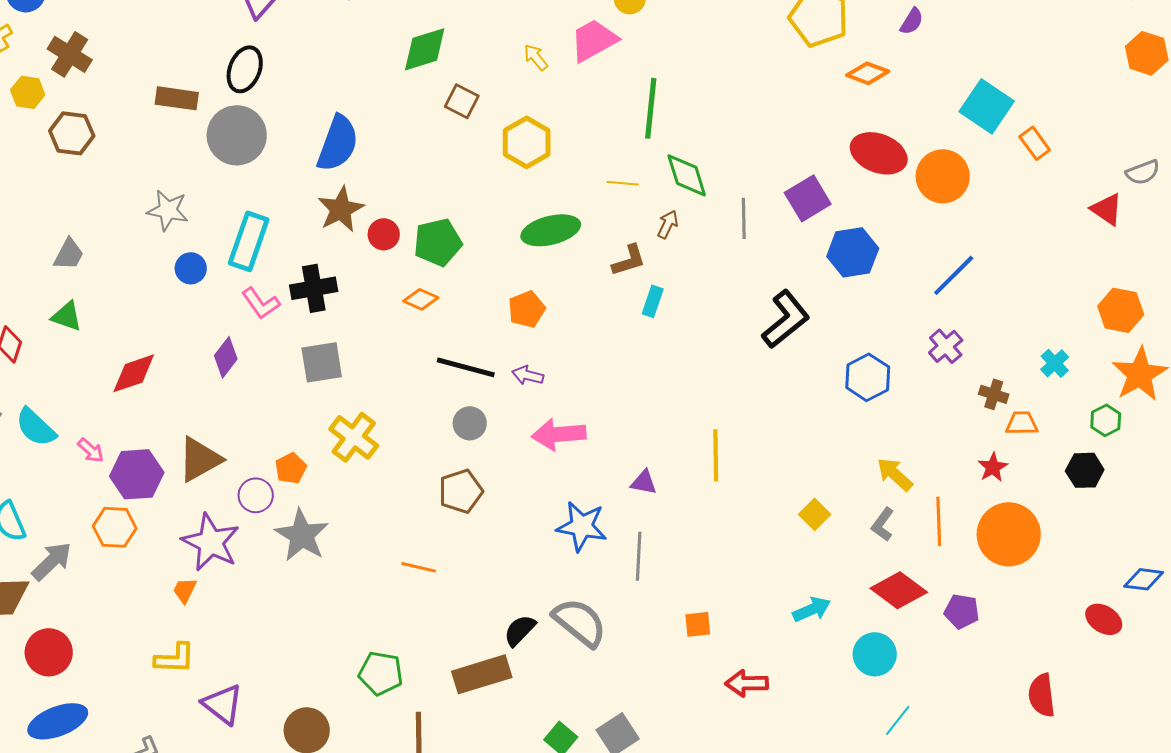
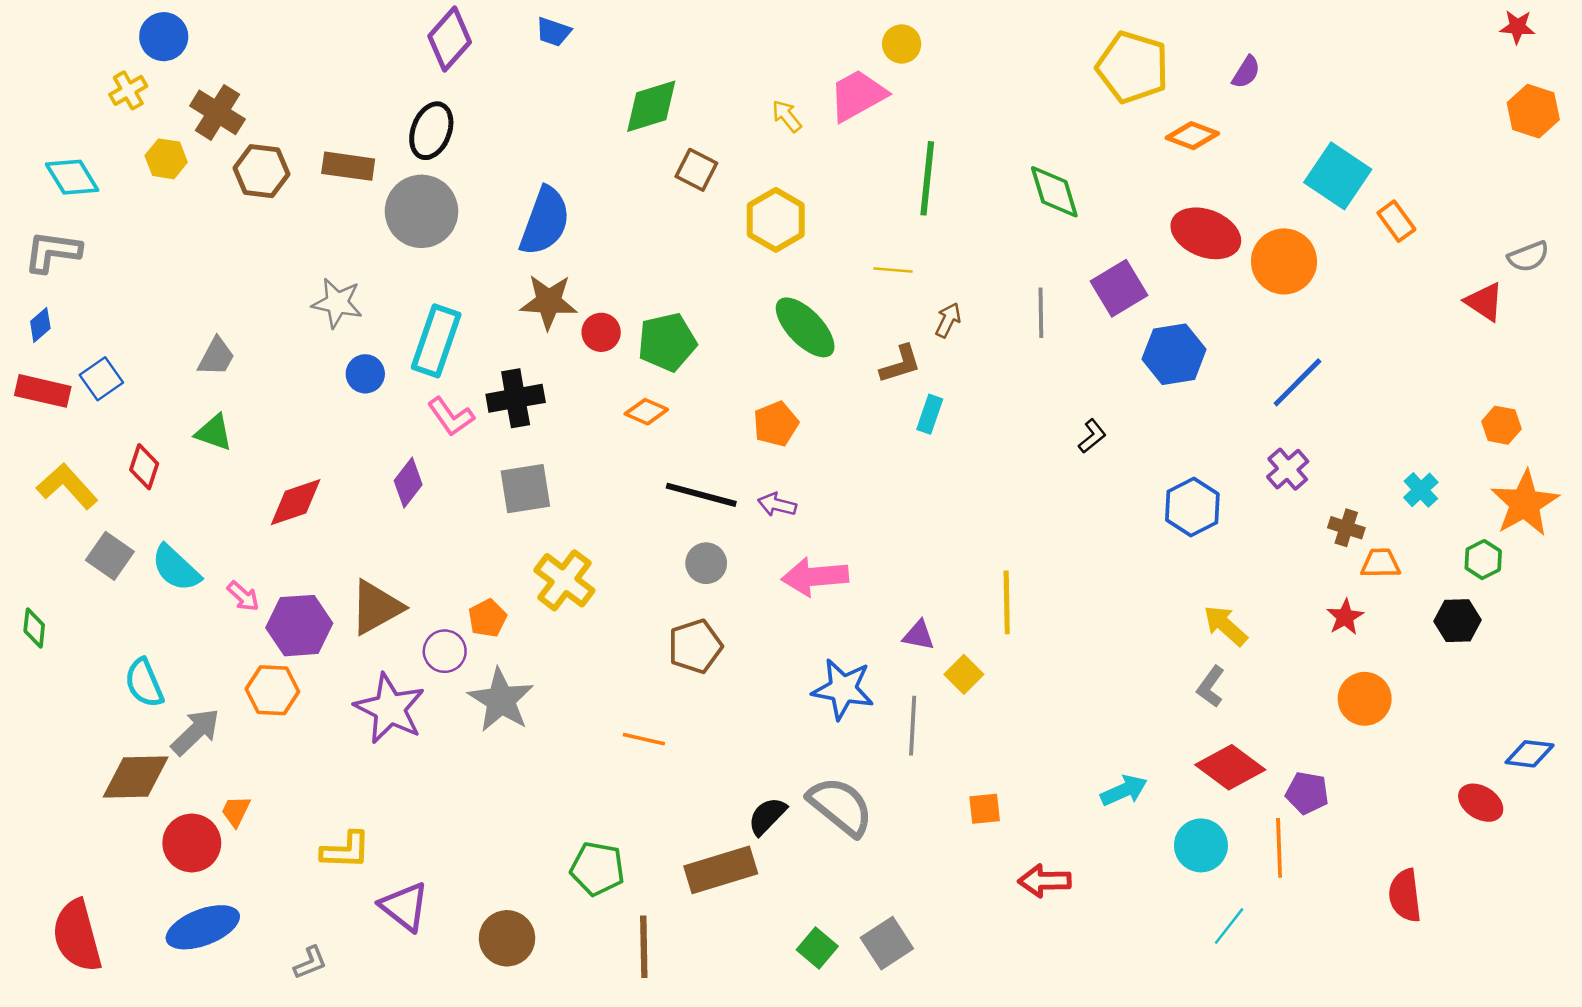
brown hexagon: (72, 133) -> (261, 171), moved
green diamond: (687, 175) -> (1054, 192), moved
brown star: (341, 209) -> (549, 302), turned 30
green ellipse: (551, 230) -> (805, 327), turned 60
orange hexagon: (1121, 310) -> (1501, 425), size x0.7
black L-shape: (786, 319) -> (1092, 436), size x0.5
yellow square: (815, 514) -> (964, 674), moved
orange line: (939, 521) -> (1279, 848), moved
orange circle: (1009, 534) -> (1365, 699), size x0.7
orange trapezoid: (185, 590) -> (236, 811), moved

